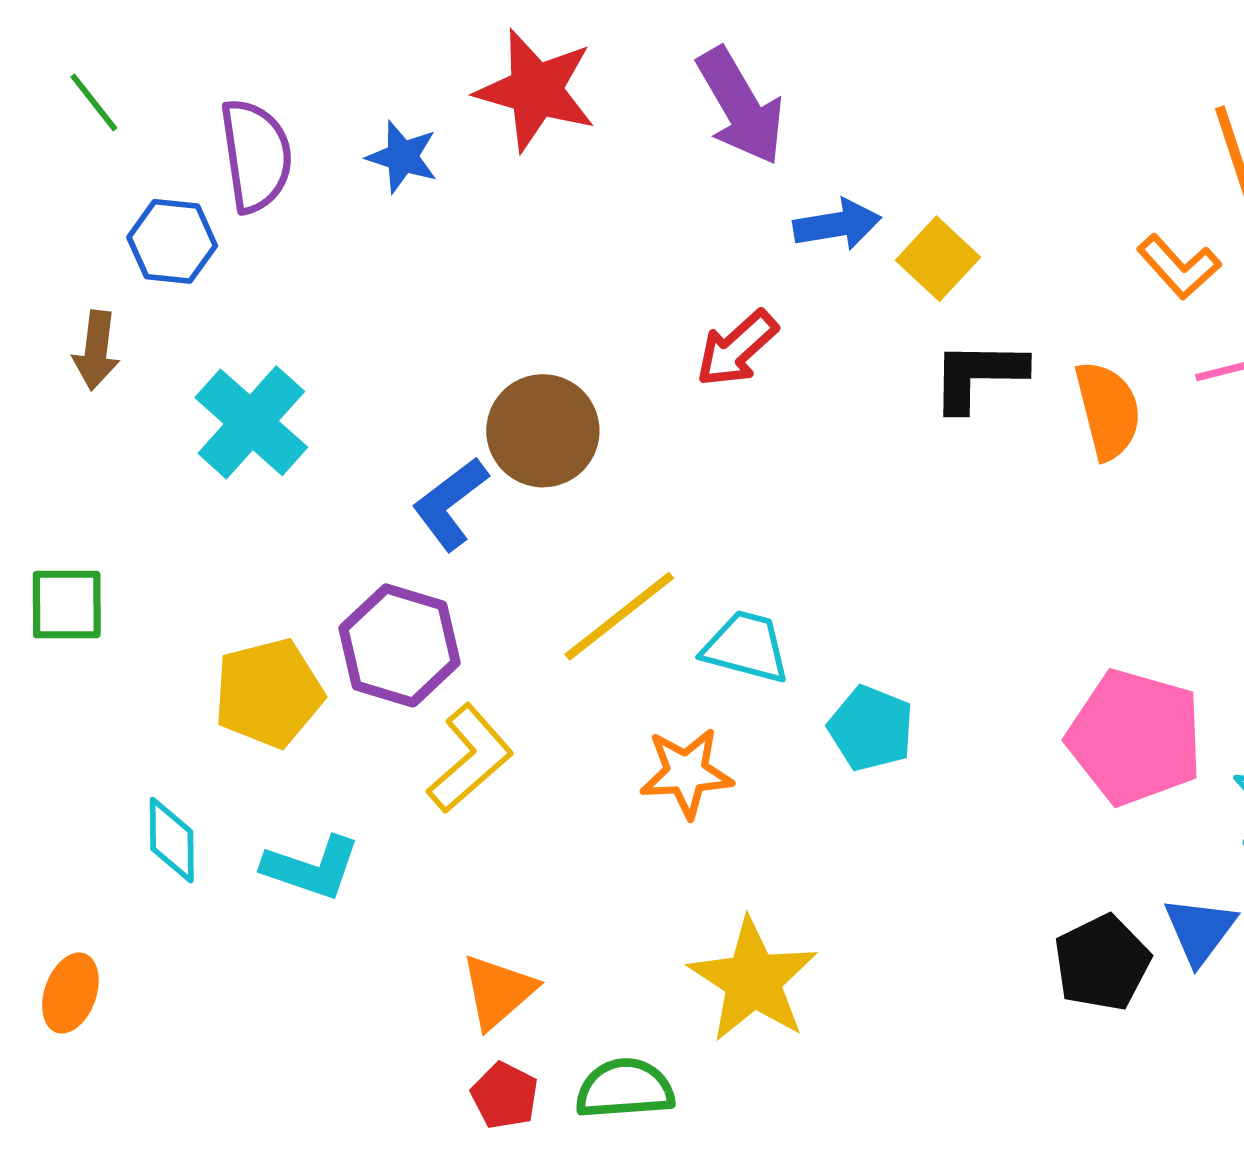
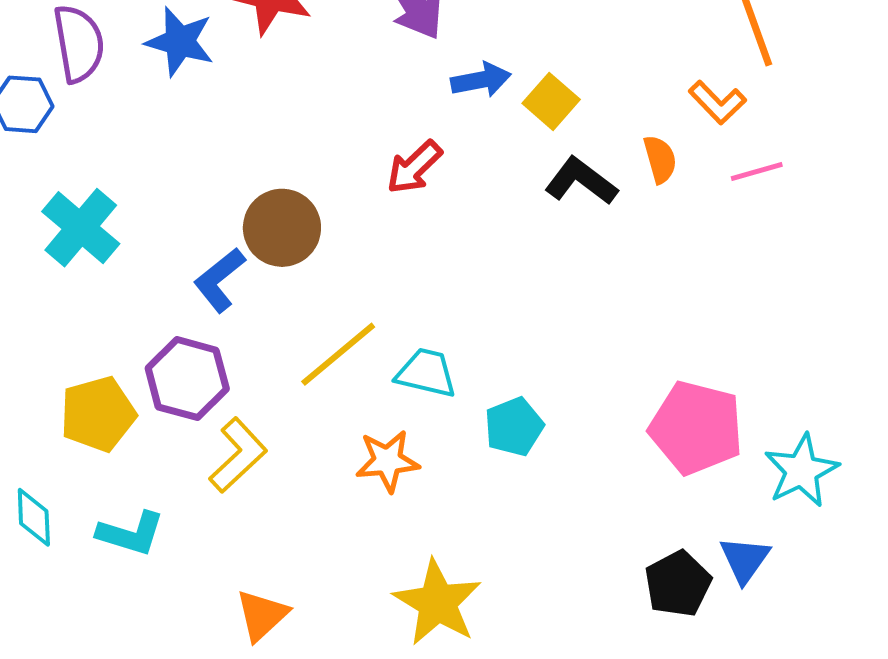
blue star: (402, 157) -> (180, 42), size x1.4
black L-shape: (978, 375) -> (581, 181), turned 38
orange semicircle: (1108, 410) -> (660, 159), moved, size x0.7
cyan pentagon: (871, 728) -> (514, 427), turned 30

